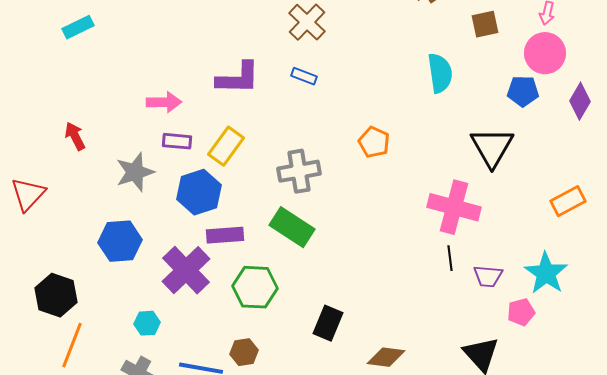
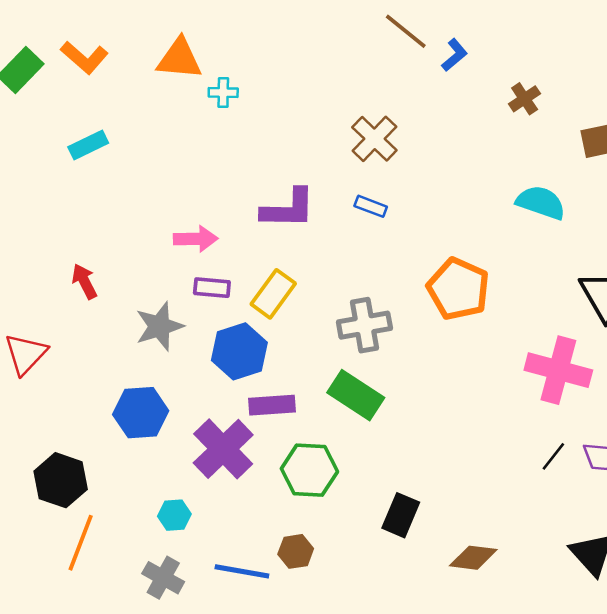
cyan semicircle: (440, 73) -> (541, 203), turned -63
orange pentagon: (374, 142) -> (458, 289), size x1.6
black line: (450, 258) -> (553, 456), moved, turned 45

